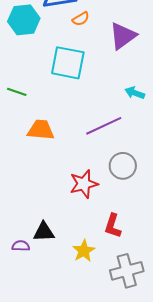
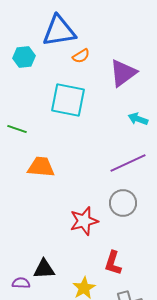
cyan hexagon: (24, 20) -> (24, 57), size x0.7
cyan arrow: (135, 93) -> (138, 119), moved
purple line: (104, 126) -> (128, 163), moved

